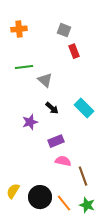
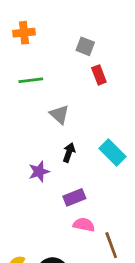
orange cross: (19, 29) -> (24, 33), moved
green line: (24, 67) -> (31, 80), moved
black arrow: (52, 108) -> (69, 153), turned -112

